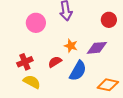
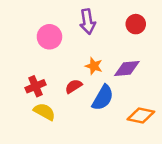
red circle: (109, 20) -> (136, 24), moved

